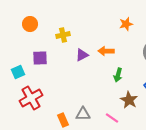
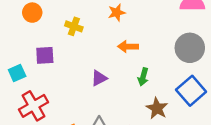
orange star: (126, 24) -> (117, 13), moved
yellow cross: (63, 35) -> (74, 26), turned 32
purple triangle: (82, 55) -> (99, 78), moved

